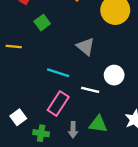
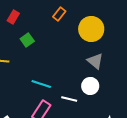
gray triangle: (86, 47) -> (95, 61), moved

